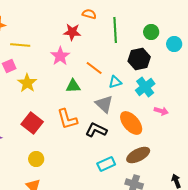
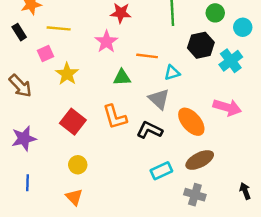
orange line: (94, 68) -> (147, 56), turned -30
cyan cross: (145, 87) -> (231, 61), moved
pink arrow: (161, 111) -> (227, 107), size x1.6

